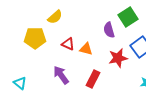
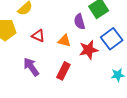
orange triangle: (86, 49) -> (64, 41), moved

